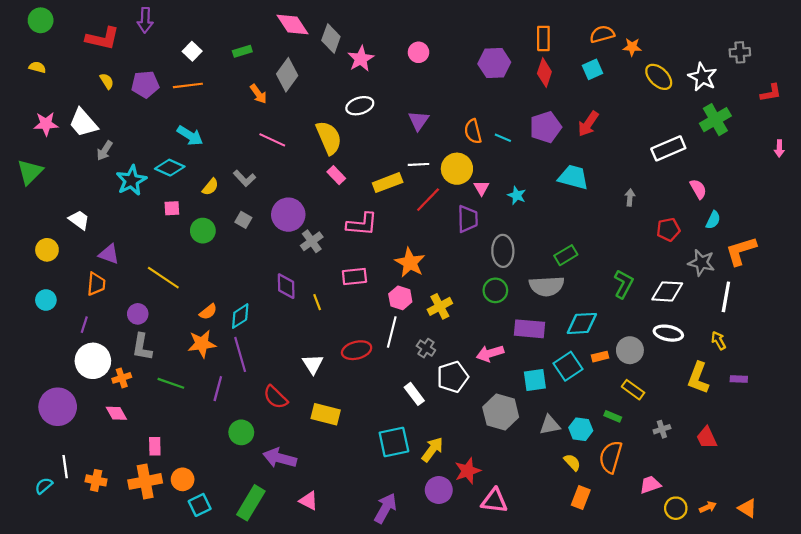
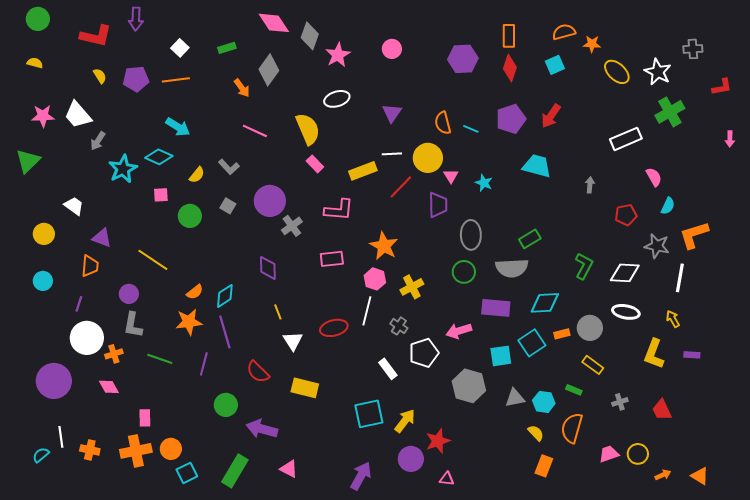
yellow line: (317, 302) -> (278, 312), moved
pink triangle: (494, 501) -> (447, 479), moved, size x0.6
yellow circle: (676, 508) -> (638, 454), moved

